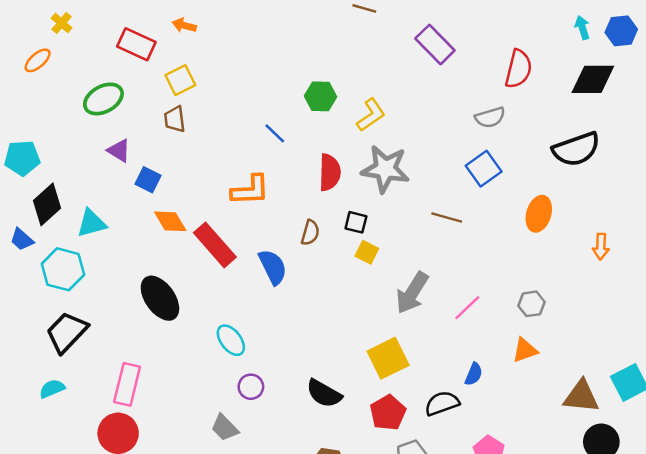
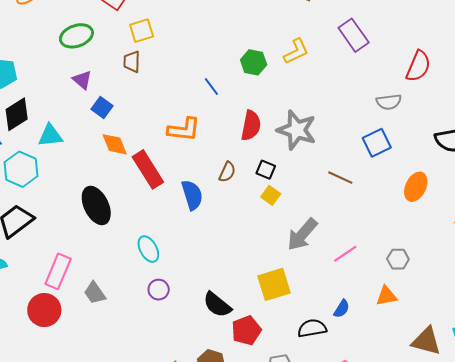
yellow L-shape: (371, 115) -> (296, 51), moved
red pentagon: (388, 413) -> (246, 330), moved
gray trapezoid: (225, 428) -> (95, 293), moved

